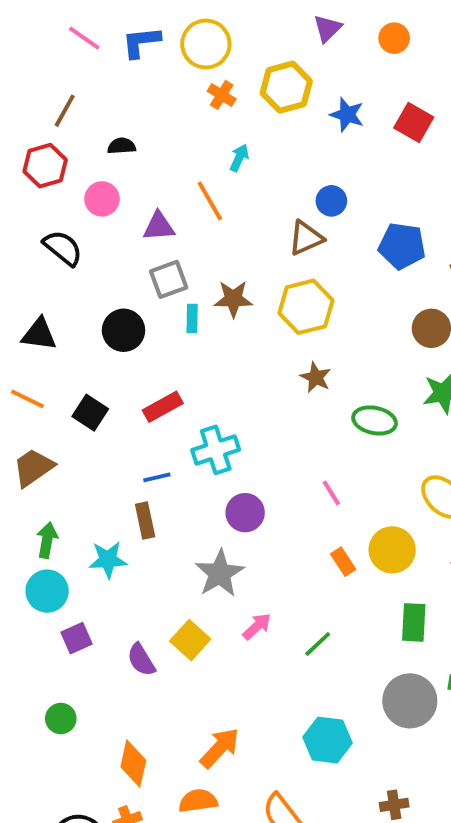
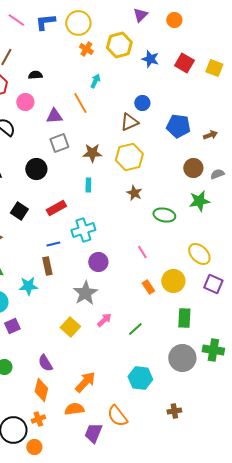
cyan rectangle: (192, 319) -> (88, 185), moved
purple semicircle: (141, 660) -> (45, 363), moved

